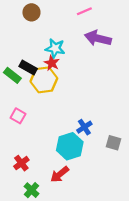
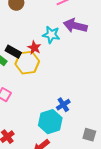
cyan star: (55, 48) -> (51, 35), moved
gray square: (114, 143) -> (89, 135), moved

